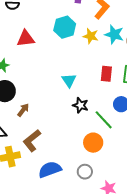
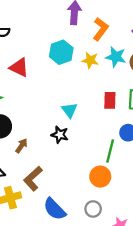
red triangle: (26, 39) -> (19, 67), turned 36
black star: (80, 105) -> (60, 135), moved
green line: (104, 120) -> (110, 151), turned 60
blue semicircle: (50, 169) -> (55, 209), turned -110

